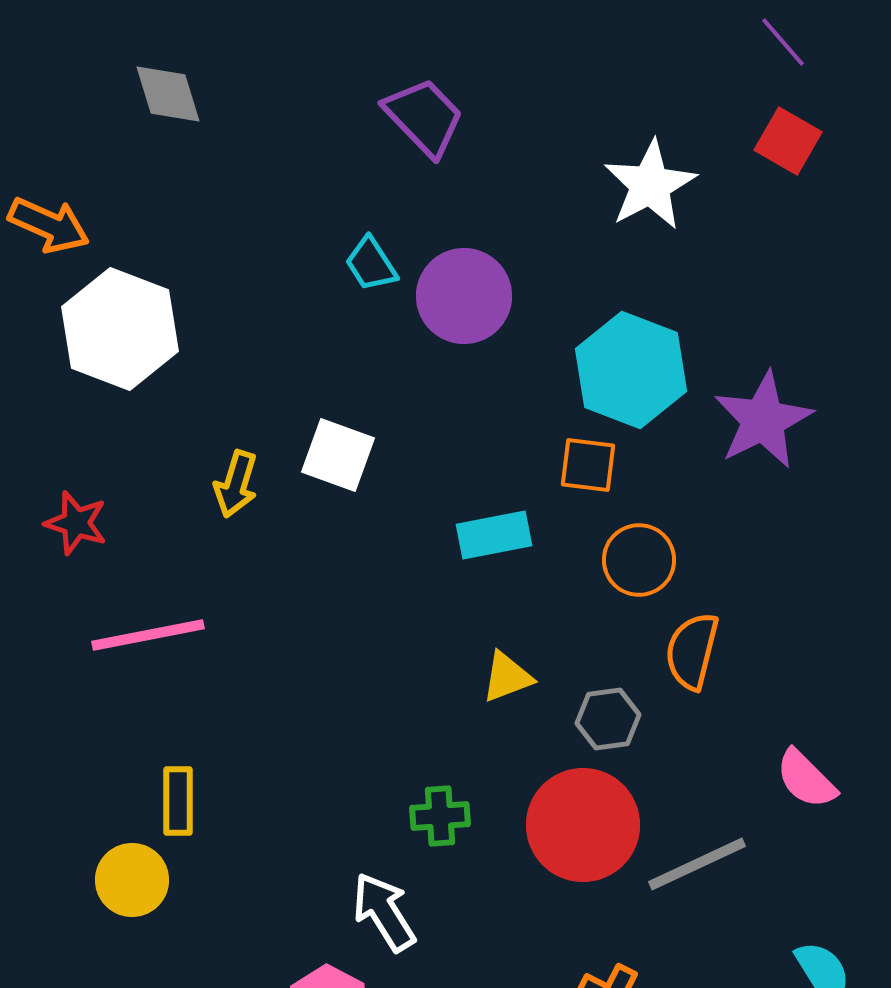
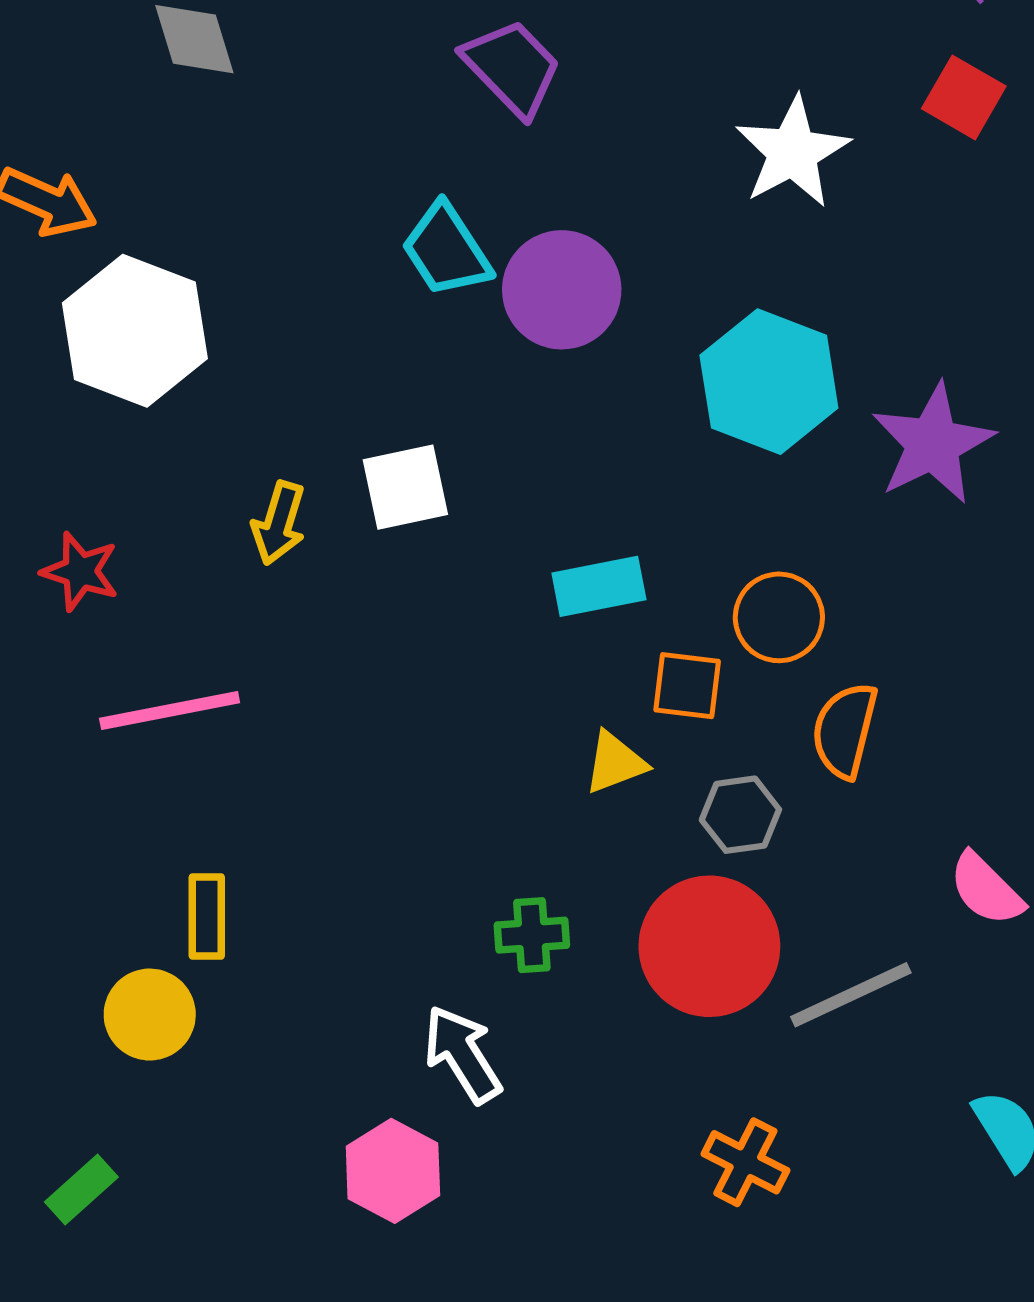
cyan trapezoid: (371, 264) -> (446, 250), size x1.4
white square: (338, 455) -> (405, 487), turned -32
orange square: (588, 465) -> (687, 686), moved

